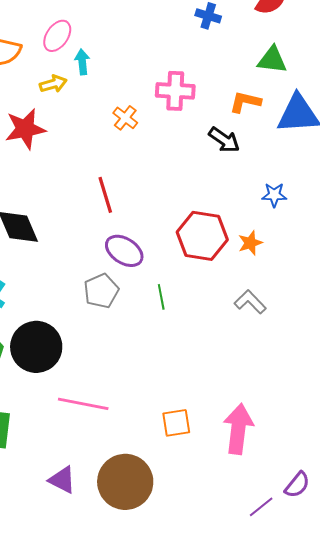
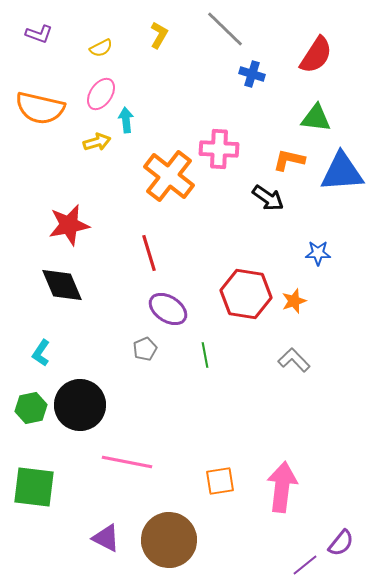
orange cross: (125, 118) -> (169, 176), size x2.0
red star: (25, 129) -> (69, 225), moved
gray pentagon: (101, 291) -> (145, 349), size x0.7

